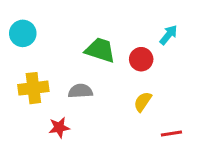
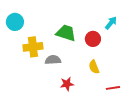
yellow cross: (33, 88) -> (33, 47), moved
yellow semicircle: (143, 102) -> (94, 67), turned -56
red star: (59, 127) -> (67, 84), moved

